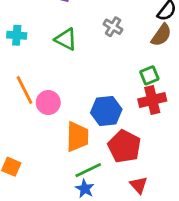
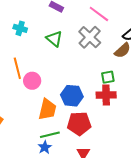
gray cross: (113, 27) -> (90, 37), size x1.6
red pentagon: (124, 146) -> (79, 124), turned 30

